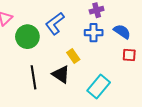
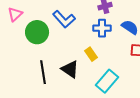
blue L-shape: (55, 23) -> (64, 19), turned -95
yellow rectangle: (73, 56) -> (91, 54), moved

